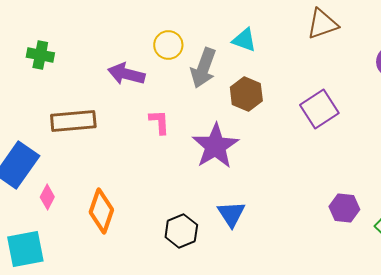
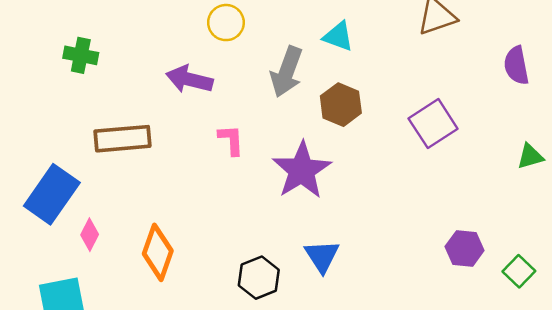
yellow circle: (168, 45) -> (226, 23), moved

